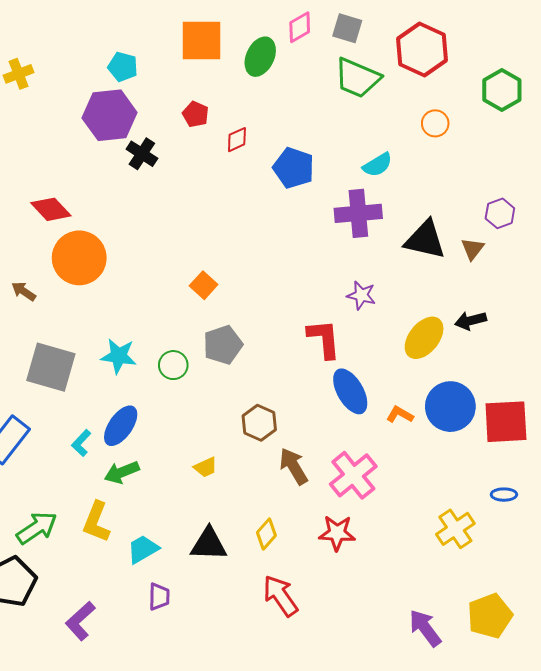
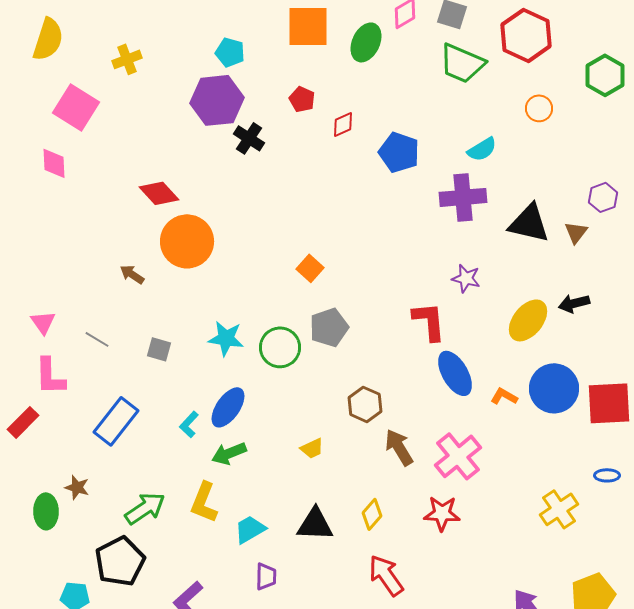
green circle: (173, 365) -> (280, 347), size x1.4
gray square: (51, 367) -> (159, 349), size x0.5

